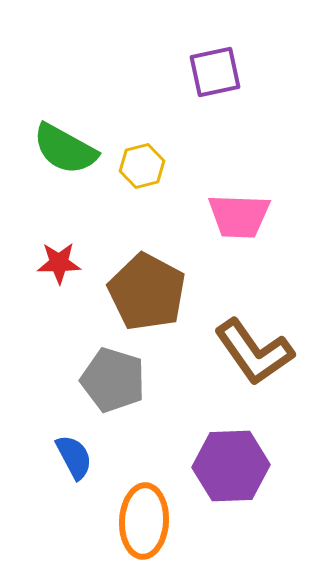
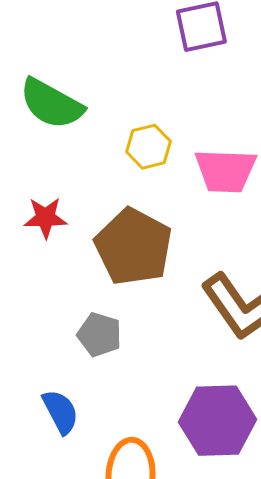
yellow hexagon: (142, 166) -> (148, 147), moved
gray pentagon: (113, 380) -> (99, 335), size x0.7

